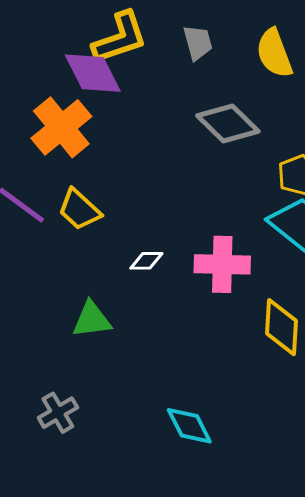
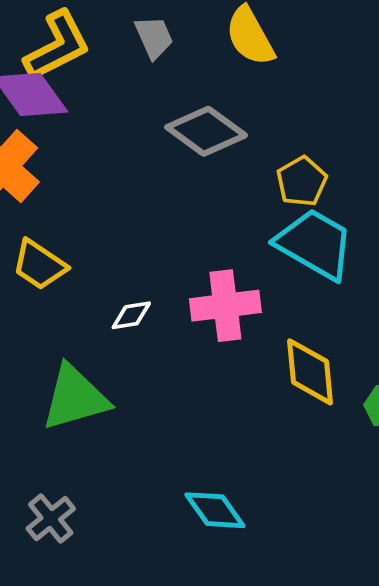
green triangle: (92, 320) -> (75, 398), size x1.4

